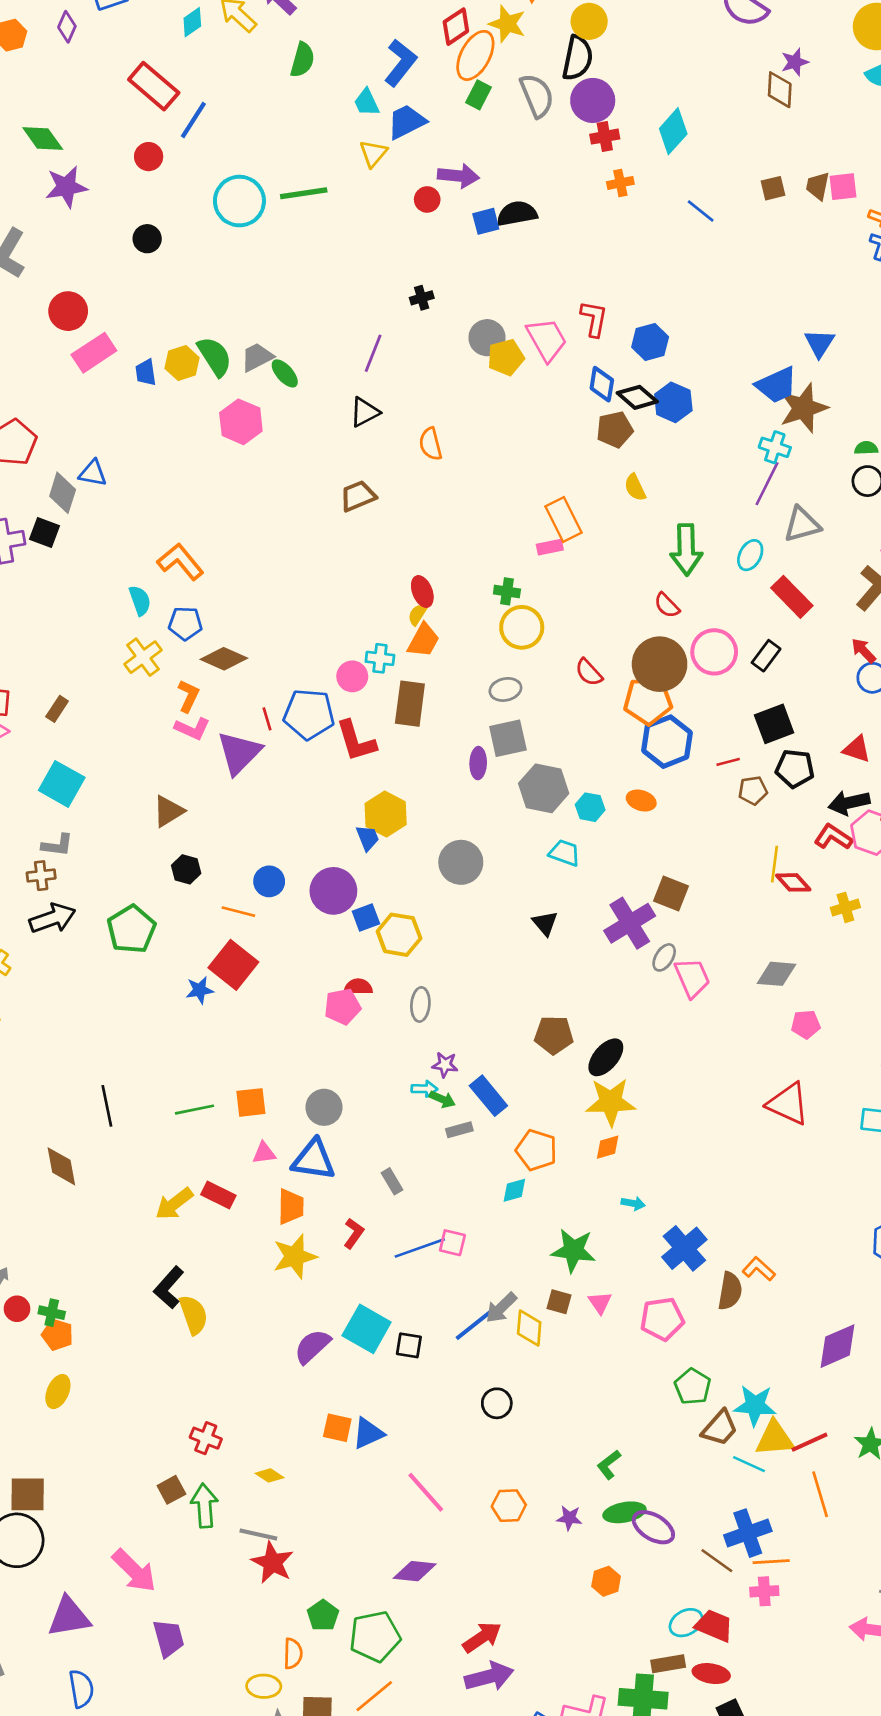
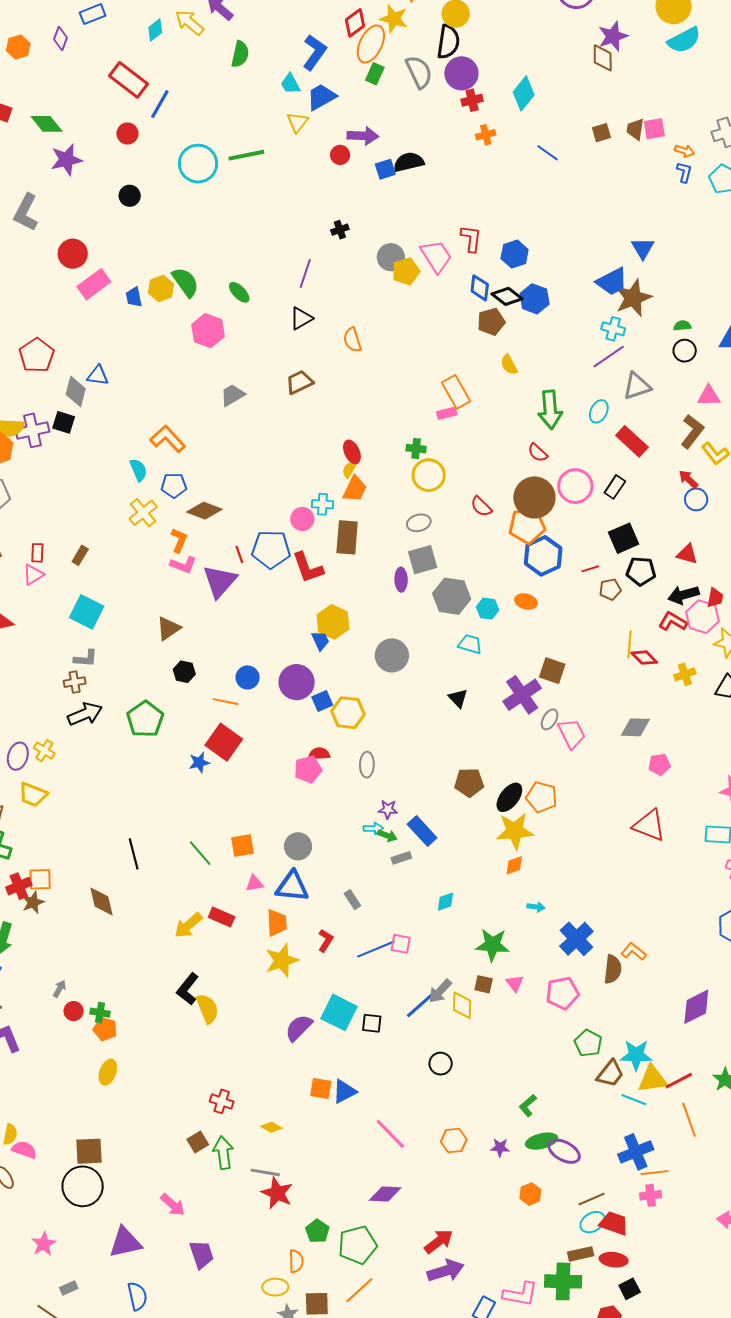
purple star: (795, 62) -> (613, 36), size x1.4
gray trapezoid: (257, 357) -> (233, 395), moved
purple line: (767, 484) -> (609, 357), turned 32
green line: (194, 1110) -> (200, 853), turned 64
orange pentagon: (536, 1150) -> (542, 797), moved
brown line: (717, 1561) -> (592, 1199), moved, turned -56
pink arrow: (134, 1571) -> (173, 1205), size x0.7

